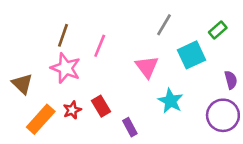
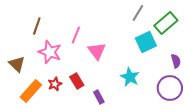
gray line: (164, 25) -> (138, 13), moved
green rectangle: (218, 30) -> (166, 23), size x1.6
brown line: (63, 35) -> (37, 26), moved
pink triangle: (147, 67) -> (97, 51), moved

